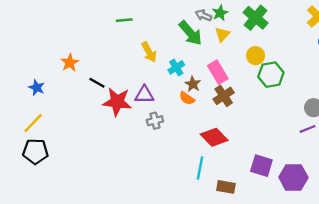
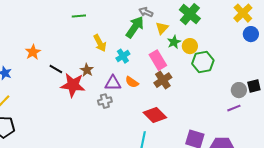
green star: (220, 13) -> (174, 42), moved
green arrow: (190, 33) -> (135, 27), turned -105
brown star: (193, 84) -> (87, 70), moved
purple triangle: (144, 95) -> (113, 83), moved

